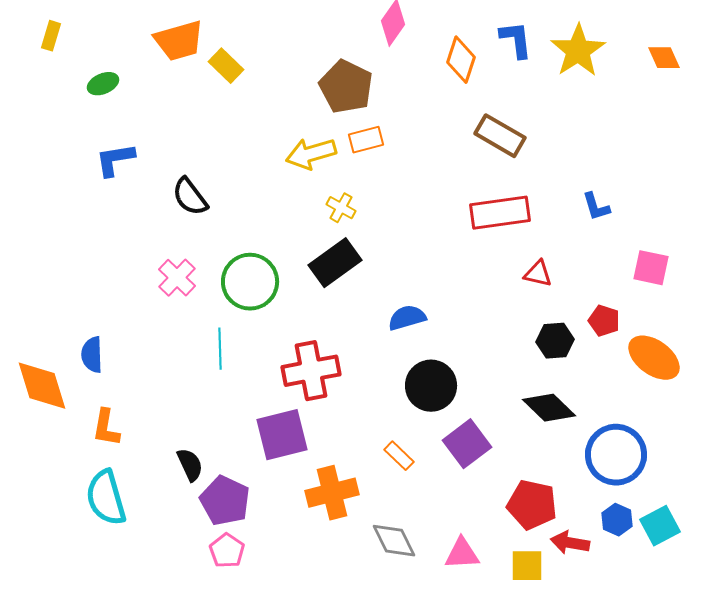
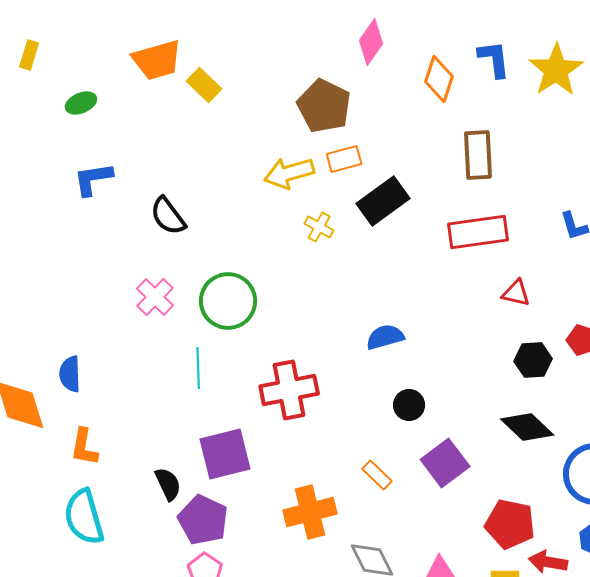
brown rectangle: (500, 136) -> (478, 155), turned 57
black rectangle: (335, 263) -> (383, 201), moved
black circle: (431, 386) -> (409, 405), size x0.6
purple square: (282, 435) -> (225, 454), moved

